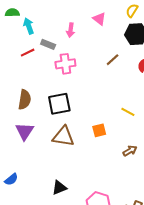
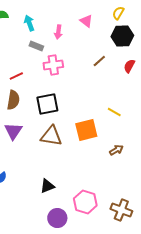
cyan arrow: (29, 26) -> (29, 23), moved
red line: (28, 53) -> (16, 76), moved
orange square: (99, 130) -> (86, 130), size x1.6

